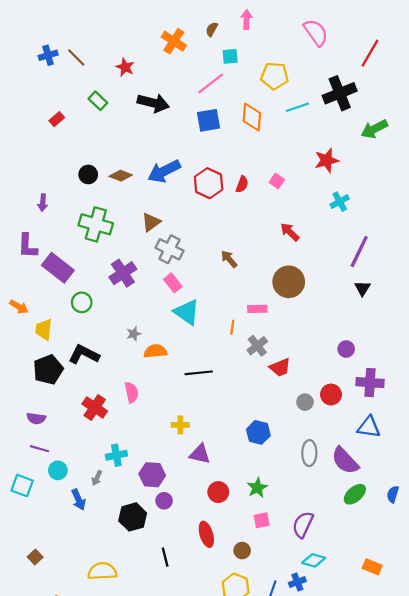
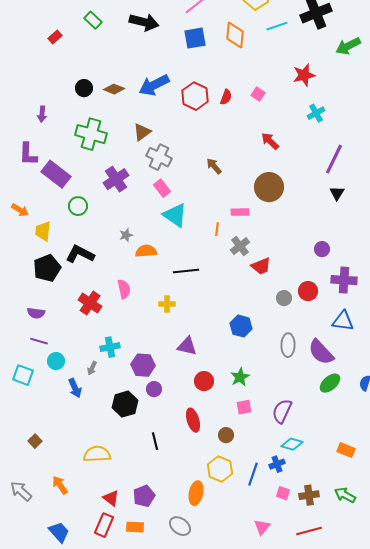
yellow cross: (180, 425) -> (167, 304), moved

